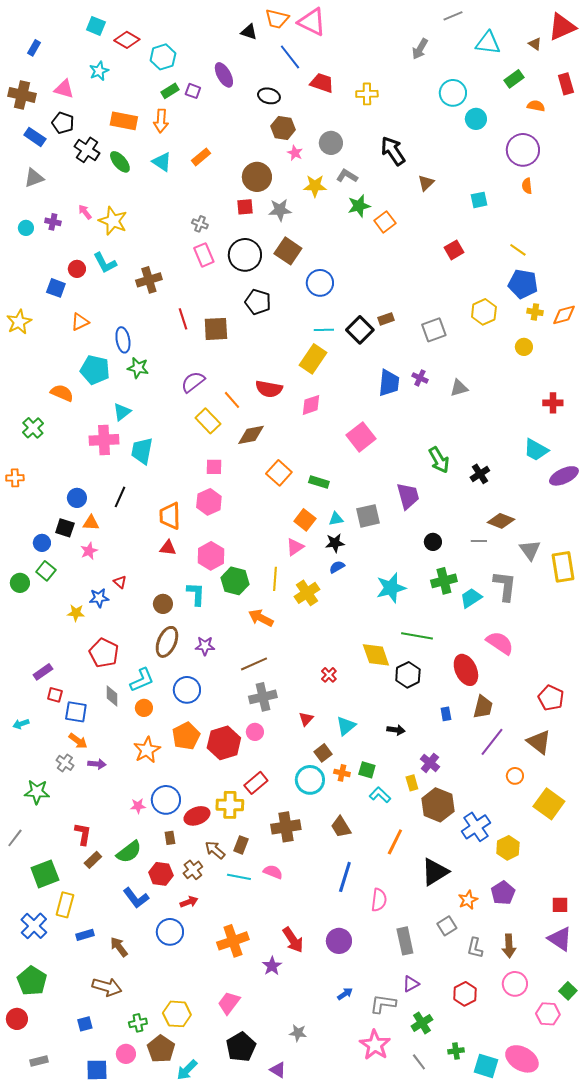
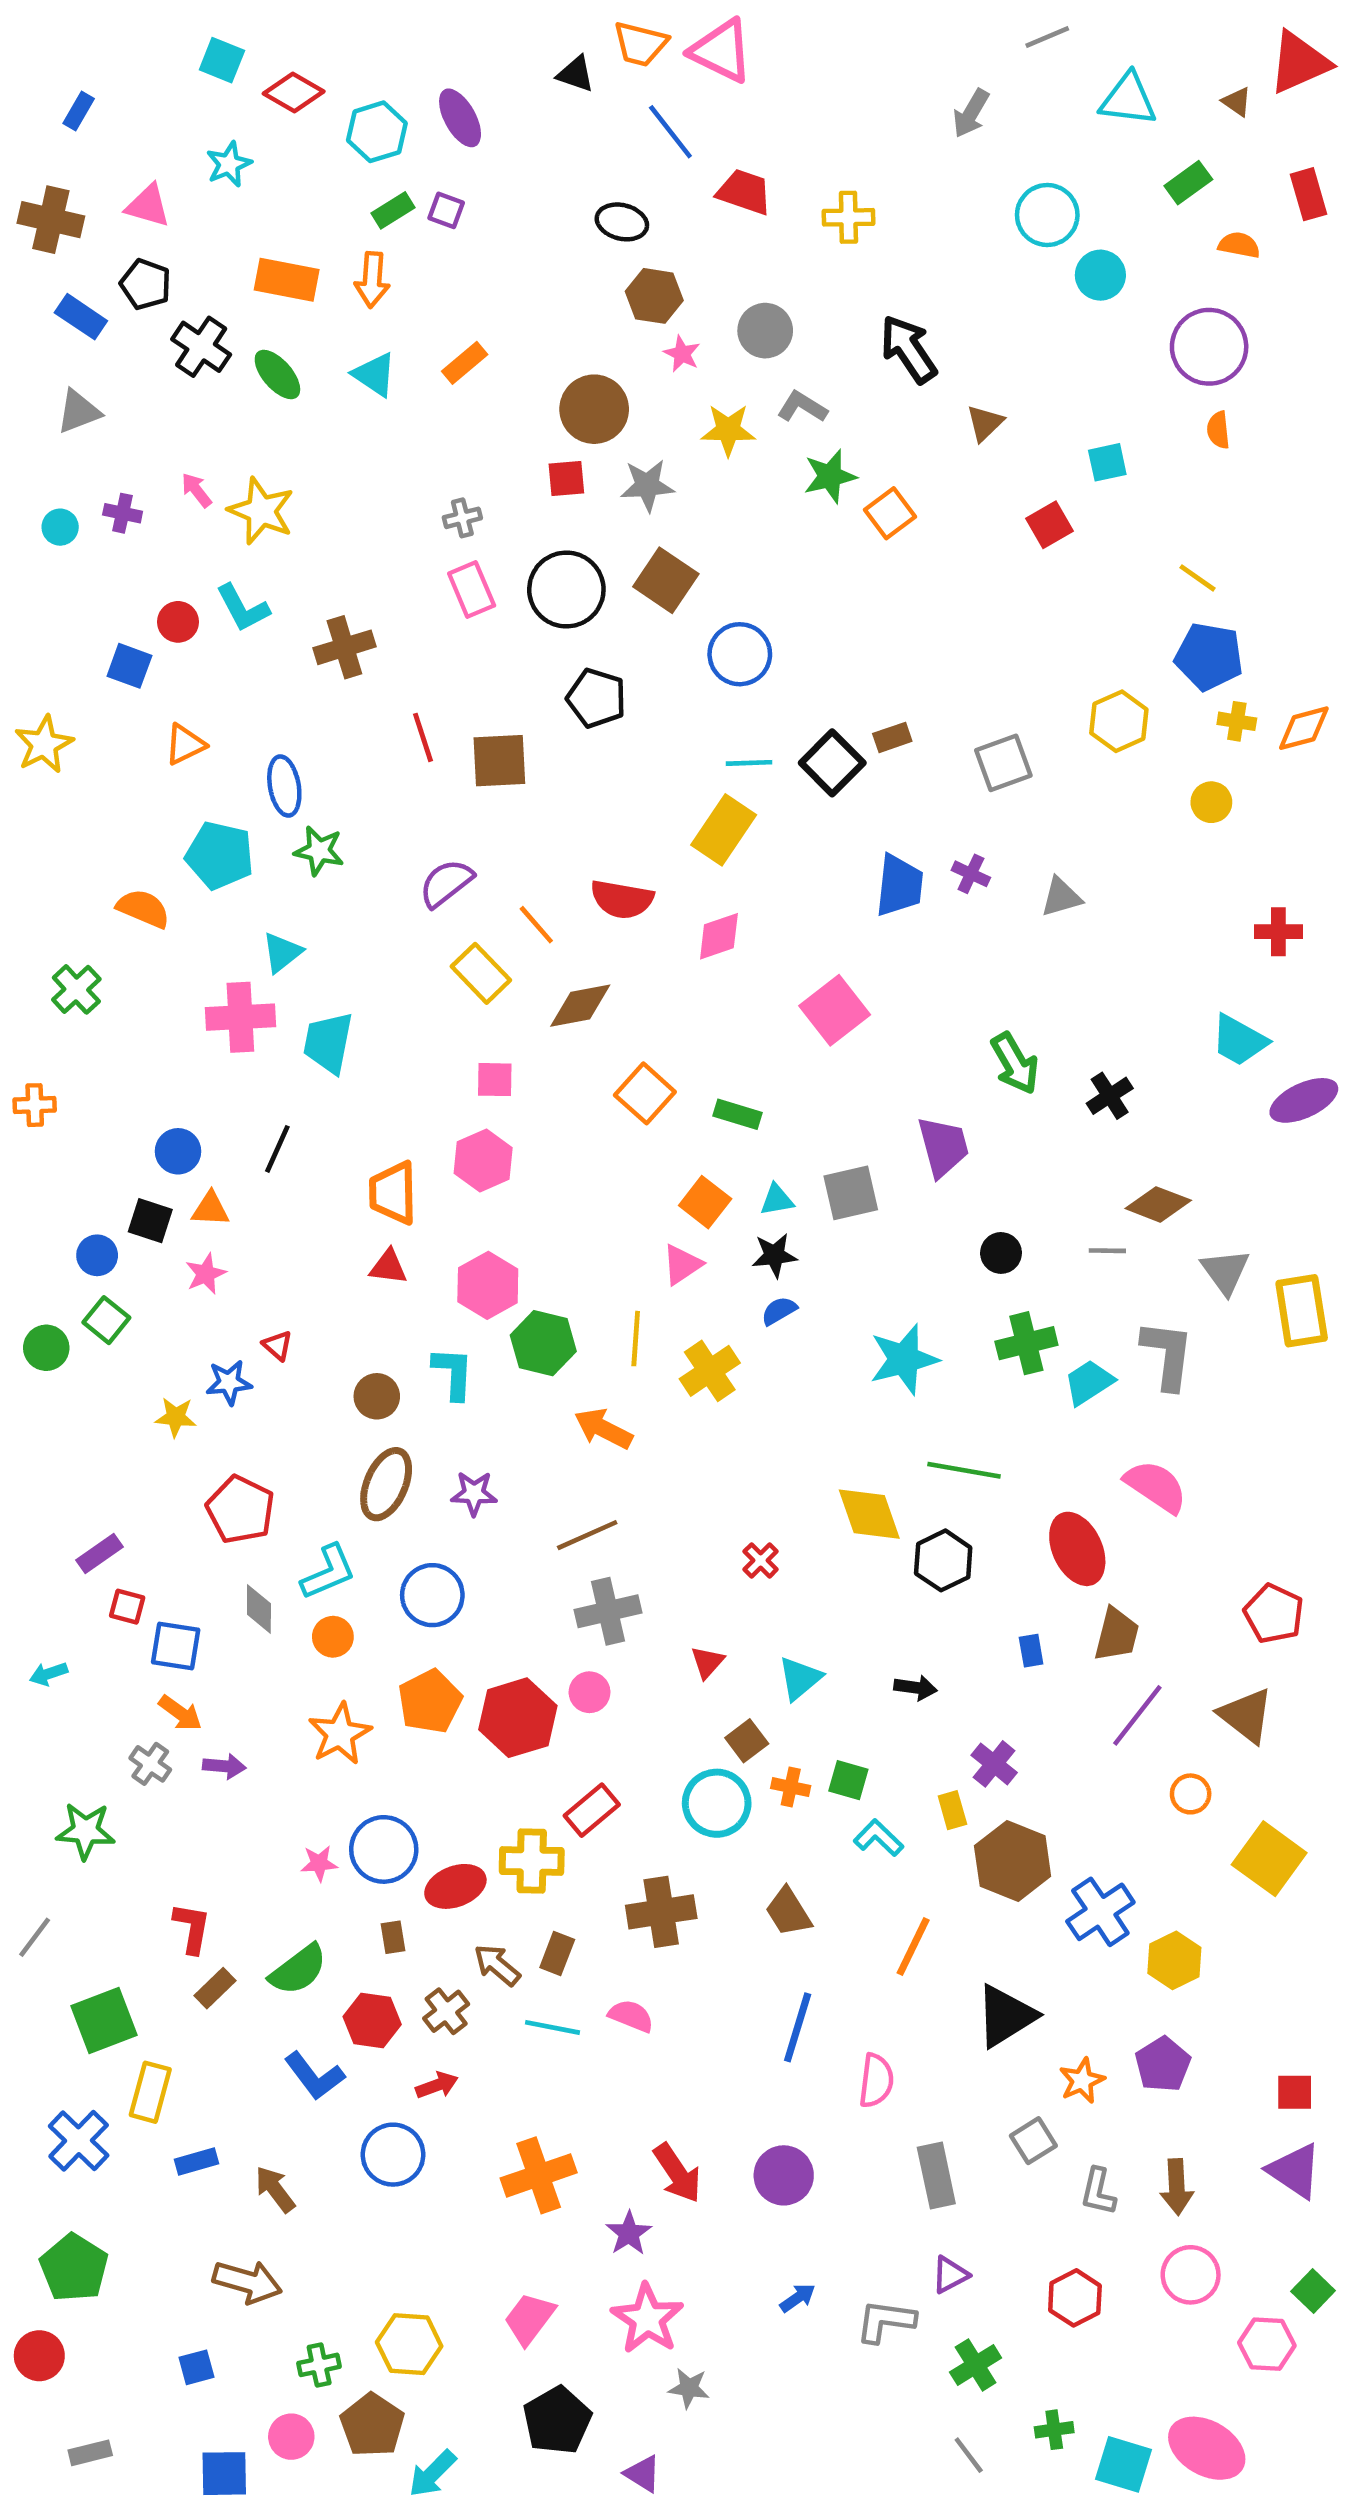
purple ellipse: (224, 75) -> (460, 118), moved
gray cross: (200, 224) -> (462, 518), turned -35
red square: (454, 250) -> (1050, 525), moved
pink star: (375, 1045) -> (647, 2319), moved

